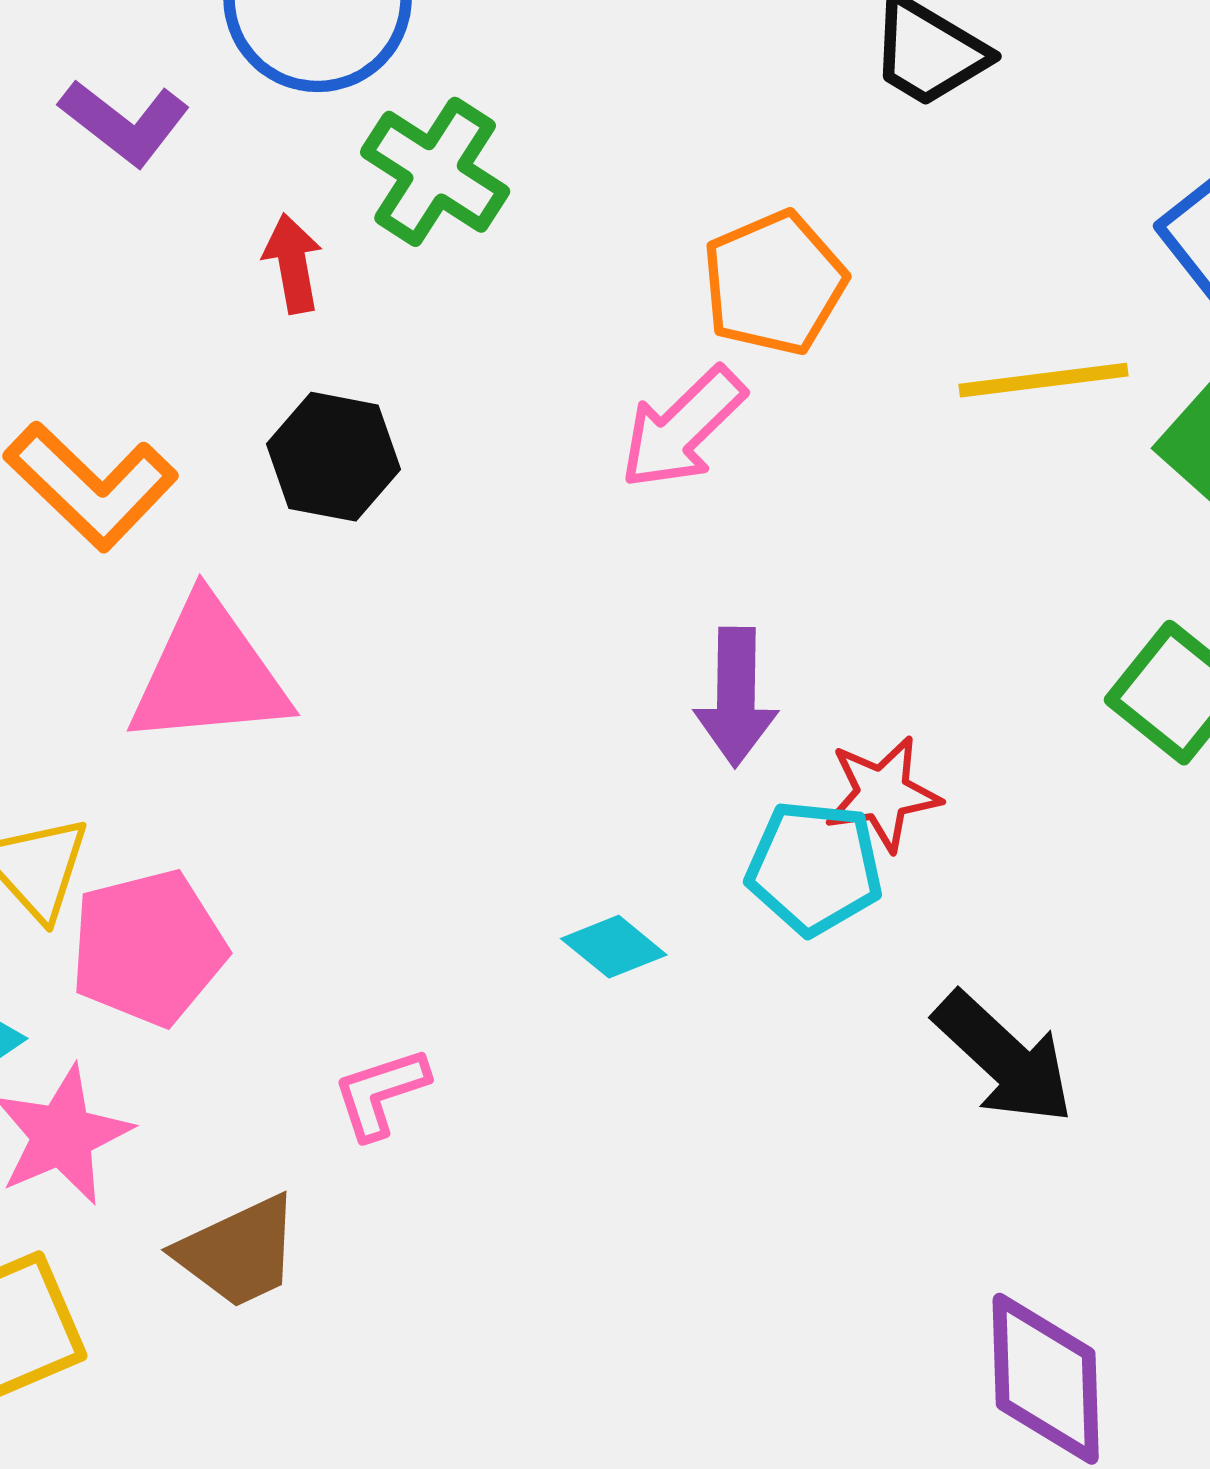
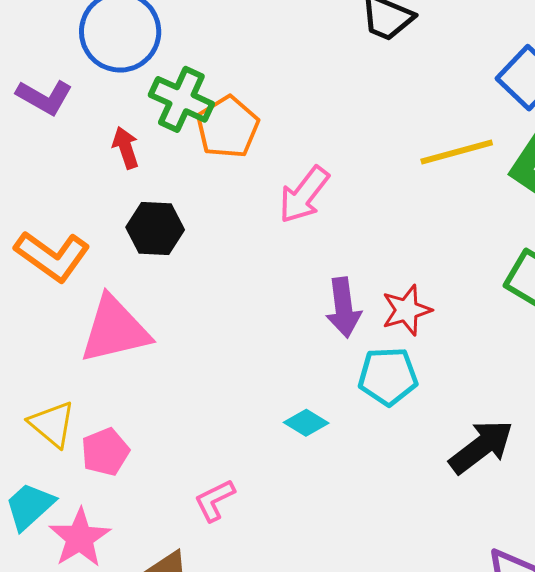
orange pentagon: (774, 283) -> (228, 127), moved
red star: (883, 794) -> (407, 310), moved
pink pentagon: (148, 948) -> (105, 452), size x0.7
black arrow: (1004, 1058) -> (481, 447), turned -72

